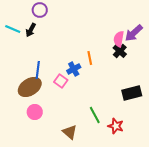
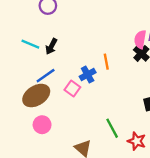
cyan line: (13, 29) -> (30, 44), moved
black arrow: (31, 30) -> (51, 46), moved
blue line: (38, 70) -> (46, 76), turned 48

